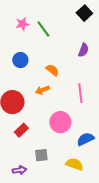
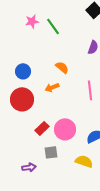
blue circle: (20, 60) -> (23, 71), moved
pink circle: (60, 122) -> (65, 129), moved
red rectangle: (21, 130) -> (42, 128), moved

